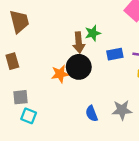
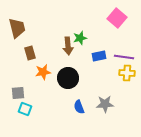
brown rectangle: (12, 61) -> (30, 53), moved
black circle: (79, 67) -> (68, 78), moved
orange star: (60, 74) -> (43, 72), moved

